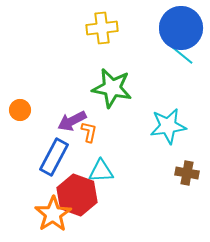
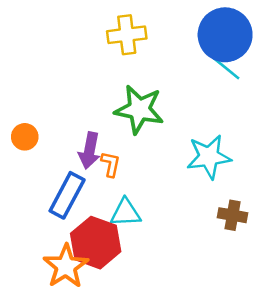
purple arrow: (72, 121) -> (89, 150), turned -52

